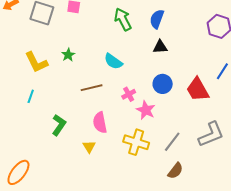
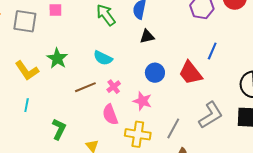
green star: (68, 55) -> (57, 58), size x1.5
pink cross: (129, 94) -> (114, 87), moved
pink semicircle: (100, 123) -> (110, 115), moved

